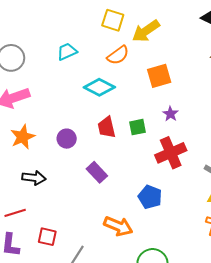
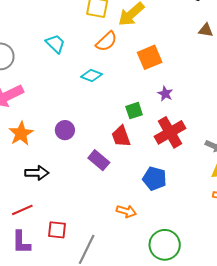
cyan trapezoid: (67, 52) -> (55, 44), turned 75
cyan diamond: (99, 87) -> (91, 75), size x0.7
red trapezoid: (107, 127) -> (121, 136), moved
orange arrow: (118, 226) -> (126, 211), size x0.7

